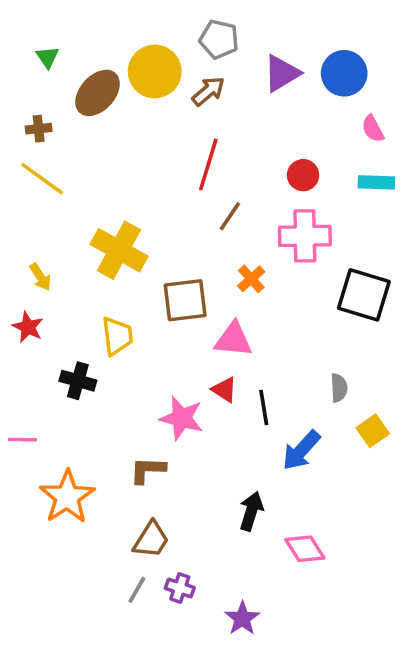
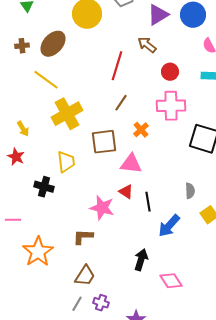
brown arrow: (208, 91) -> (147, 45), moved, turned -102
brown ellipse: (98, 93) -> (53, 44), moved
yellow line: (42, 179) -> (46, 80), moved
brown line: (230, 216) -> (121, 103), moved
yellow cross: (119, 250) -> (67, 114), turned 32

